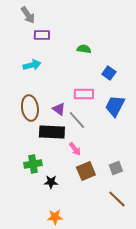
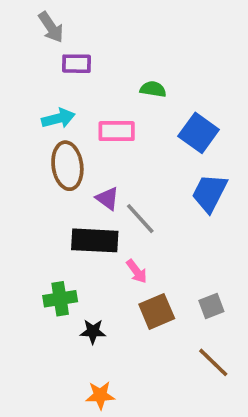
blue square: (109, 73) -> (199, 133), size x1.5
pink rectangle: (84, 94) -> (117, 131), moved
brown ellipse: (30, 108) -> (67, 166), moved

